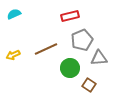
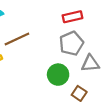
red rectangle: (70, 16) -> (73, 17), moved
brown line: (46, 49) -> (17, 39), moved

